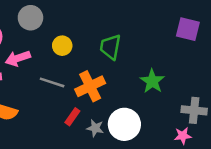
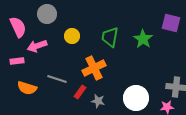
green star: (152, 81) -> (143, 39), moved
gray line: (52, 82) -> (57, 79), moved
white circle: (124, 124) -> (136, 98), moved

